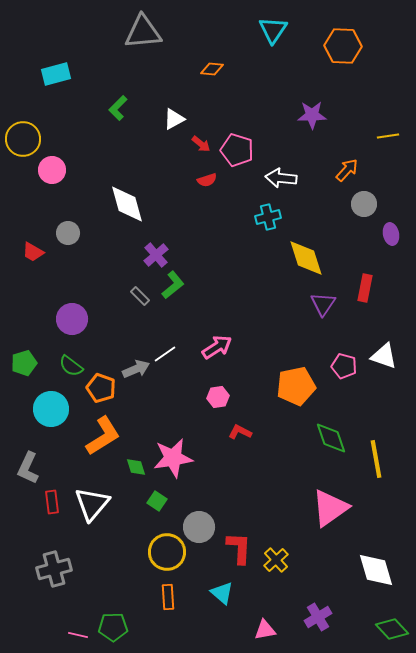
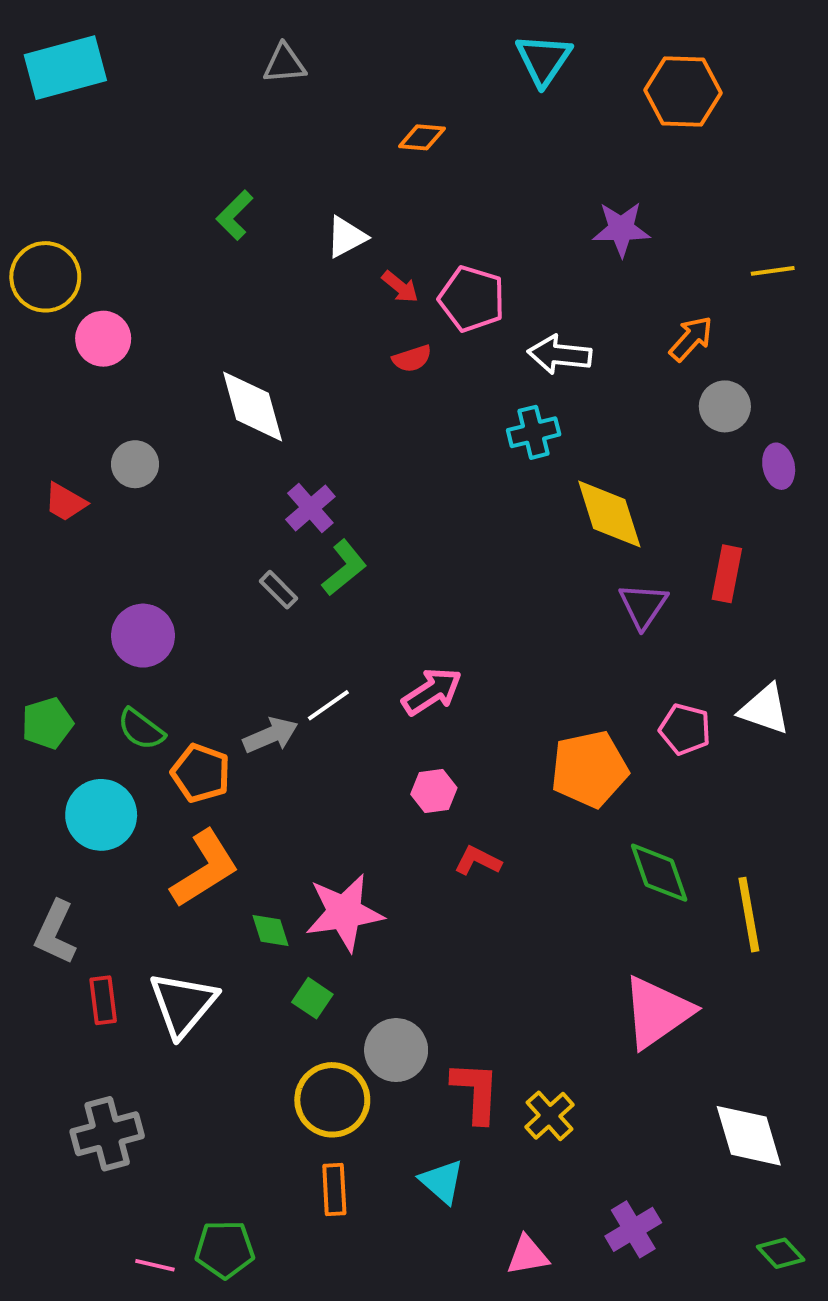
gray triangle: (143, 32) -> (284, 64), size x0.6
cyan rectangle: (56, 74) -> (65, 68), moved, size x1.4
green diamond: (392, 629) -> (781, 1253), size x0.7

